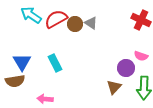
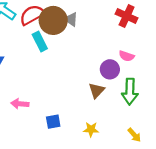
brown circle: (75, 24) -> (53, 20), size x1.6
cyan rectangle: (55, 63) -> (40, 42), moved

